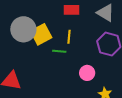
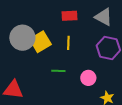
green line: (59, 51) -> (58, 71), moved

